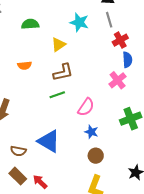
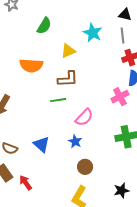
green semicircle: (30, 24) -> (44, 26), turned 114
orange semicircle: (25, 65) -> (31, 65), size x1.6
blue star: (91, 132) -> (75, 141), moved
blue triangle: (49, 141) -> (41, 144), size x0.7

